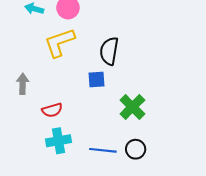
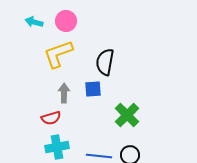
gray arrow: (23, 84) -> (64, 93), moved

